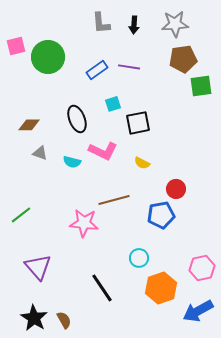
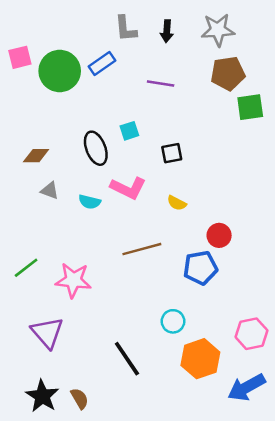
blue rectangle: (97, 70) -> (102, 64), moved
cyan square: (113, 104) -> (129, 131), moved
black square: (138, 123) -> (172, 153), size x0.7
pink star: (84, 223) -> (73, 280), moved

